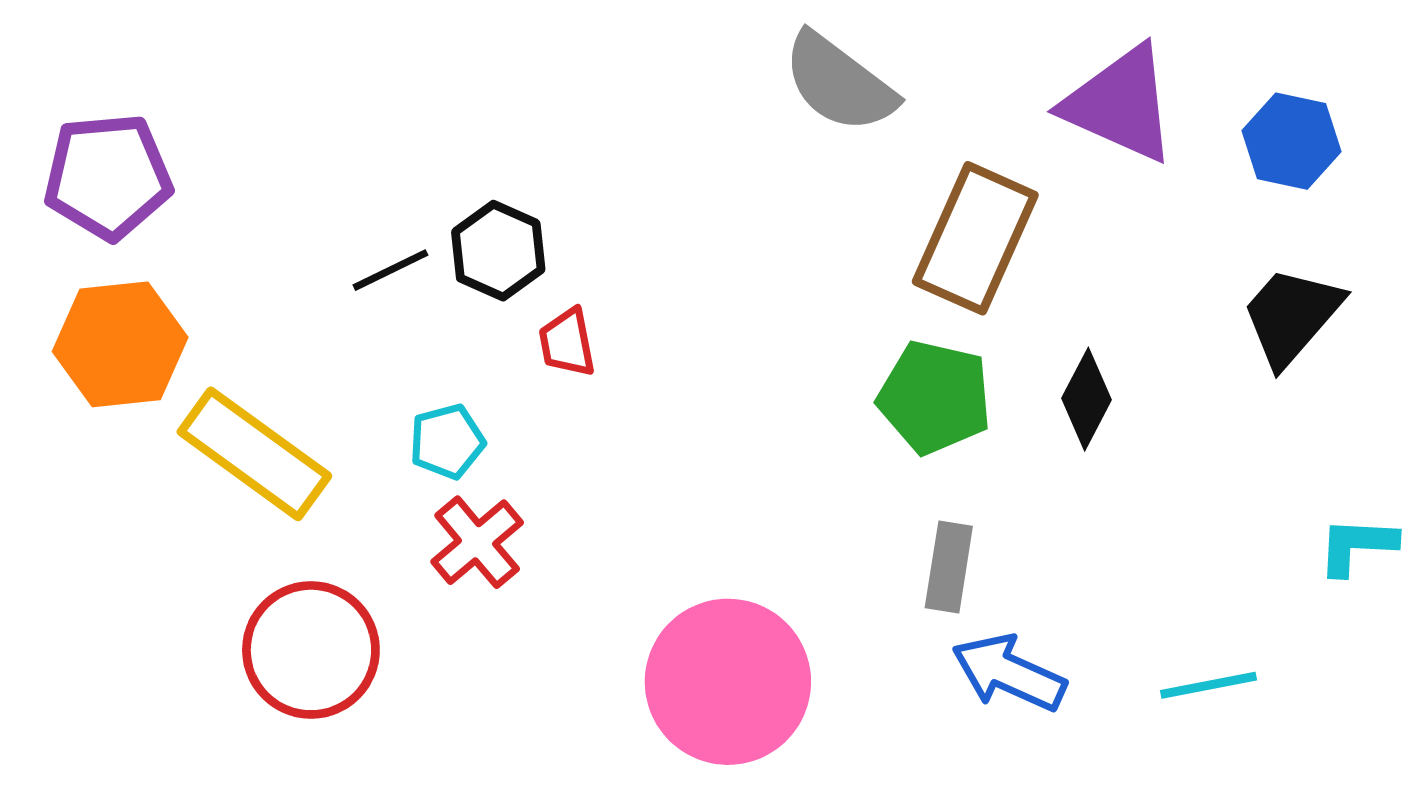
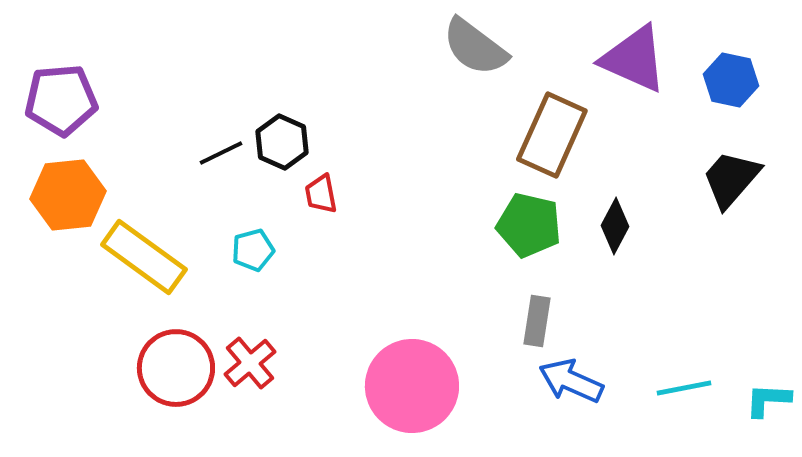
red cross: (477, 542) -> (250, 363), moved
cyan L-shape: (1357, 546) -> (768, 400), moved

